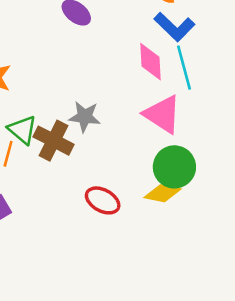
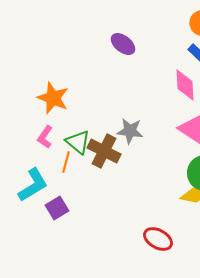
red ellipse: (103, 200) -> (158, 239), moved

